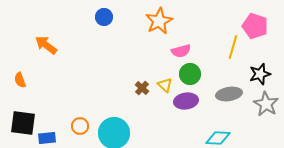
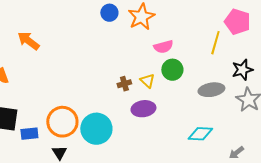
blue circle: (104, 17) -> (109, 13), moved
brown cross: (142, 88) -> (124, 84), turned 32
purple ellipse: (186, 101) -> (143, 109), moved
orange circle: (80, 126) -> (62, 122), size x1.8

